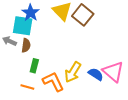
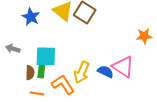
cyan square: (23, 26) -> (46, 56), moved
brown semicircle: (26, 45) -> (30, 73), moved

